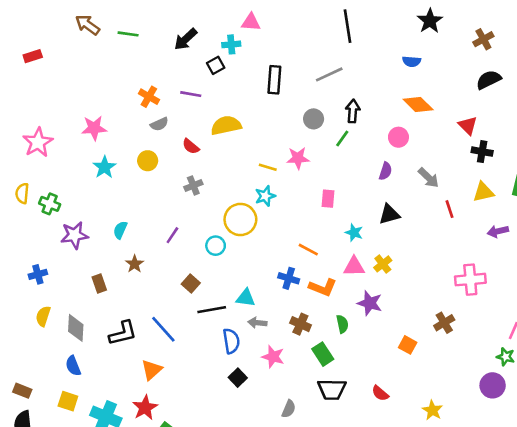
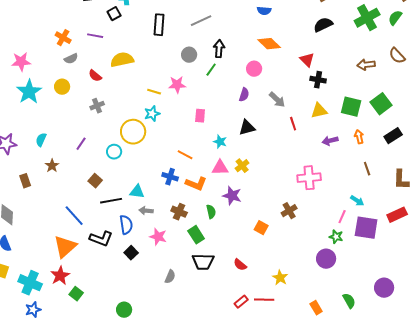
cyan star: (105, 167) -> (29, 92), size x1.4
black L-shape: (123, 333) -> (101, 239), moved, turned 35
orange triangle: (152, 370) -> (65, 247), size x1.4

